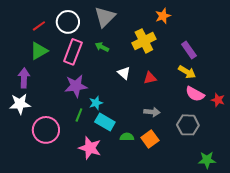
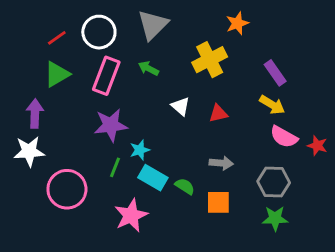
green semicircle: (127, 137) -> (185, 186), moved, turned 32
orange square: (150, 139) -> (218, 202), turned 36
pink star: (90, 148) -> (131, 215), turned 30
green star: (207, 160) -> (275, 218), moved

